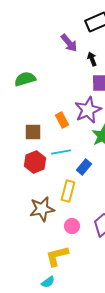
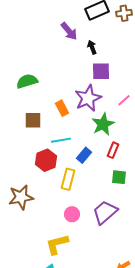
green semicircle: (25, 79) -> (27, 81), moved
red hexagon: (35, 162) -> (46, 160), moved
brown star: (42, 209) -> (21, 197), moved

